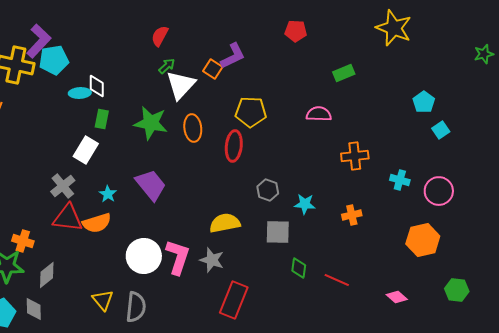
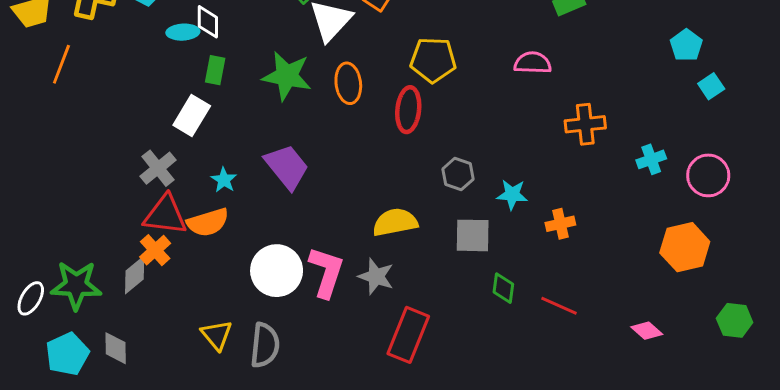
cyan cross: (400, 180) -> (651, 159), turned -36
orange cross: (352, 215) -> (560, 224), moved
orange cross: (23, 241) -> (155, 250), moved, turned 30
gray diamond: (47, 275) -> (135, 275), moved

